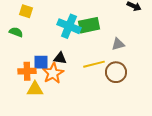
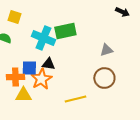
green rectangle: (89, 25) -> (65, 31), moved
cyan cross: (69, 26) -> (43, 38), moved
yellow line: (94, 64) -> (75, 99), moved

